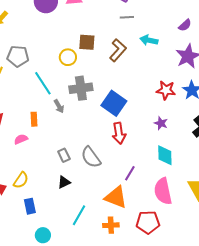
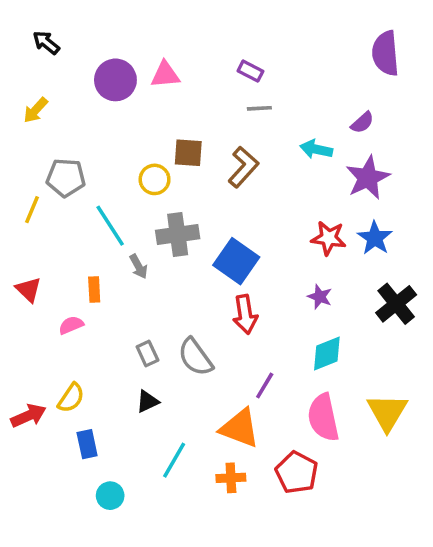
cyan arrow: (149, 40) -> (316, 149), moved
cyan diamond: (165, 155) -> (327, 354), turned 70
red pentagon: (148, 222) -> (297, 473), turned 30

